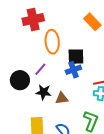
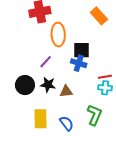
blue cross: (73, 70) -> (79, 63), turned 35
black circle: (20, 80) -> (25, 85), moved

